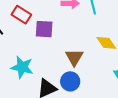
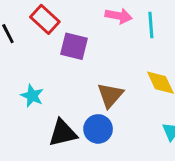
cyan star: (22, 67) -> (32, 96), size x0.7

